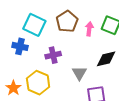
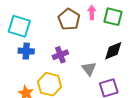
cyan square: (34, 25) -> (19, 26), moved
pink arrow: (89, 29) -> (92, 12), moved

